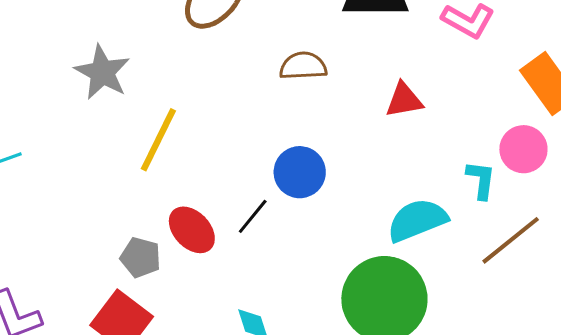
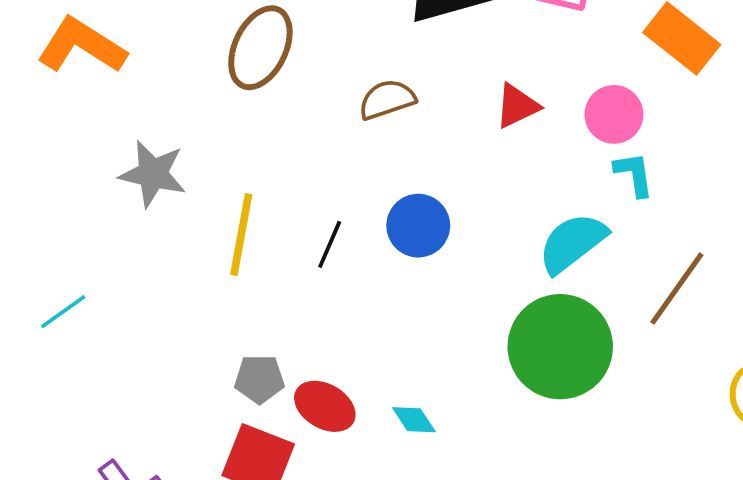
pink circle: (523, 149) -> (614, 114), moved
black line: (253, 216) -> (330, 244), moved
red ellipse: (192, 230) -> (325, 406), moved
brown line: (511, 240) -> (677, 289), moved

